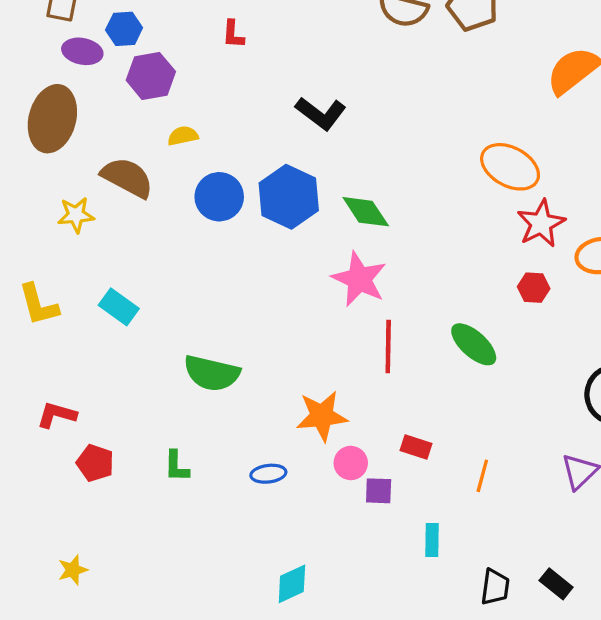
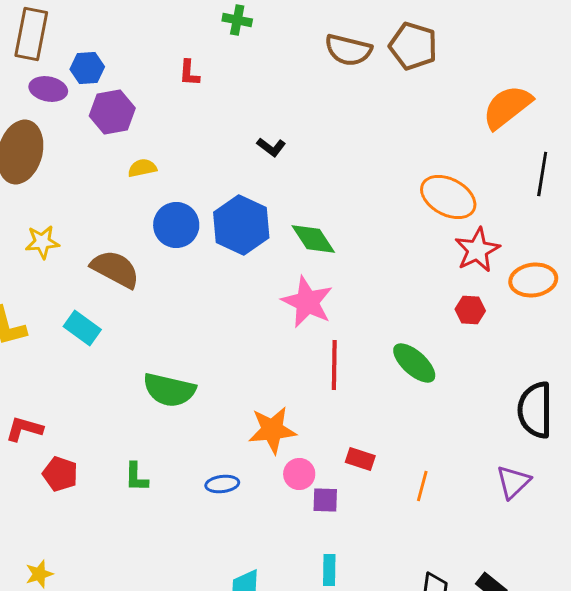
black L-shape: (321, 113) -> (271, 147), size x0.6
brown semicircle: (127, 178) -> (115, 269), moved
cyan rectangle: (432, 540) -> (329, 570), moved

